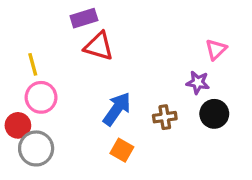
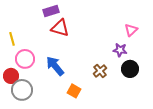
yellow line: (33, 64) -> (12, 39), moved
blue arrow: (117, 109) -> (55, 66), moved, turned -75
brown cross: (165, 117) -> (100, 71), turned -32

